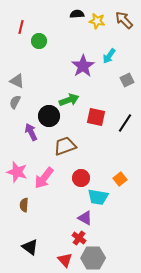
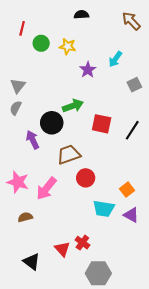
yellow star: (97, 21) -> (68, 46), moved
purple star: (83, 66) -> (88, 70), size x0.7
gray triangle: (17, 81) -> (18, 86), turned 42
red circle: (81, 178) -> (86, 178), moved
brown semicircle: (24, 205) -> (25, 217), turned 72
purple triangle: (85, 218) -> (131, 215), moved
red cross: (79, 238) -> (82, 243), moved
red triangle: (65, 260) -> (62, 249), moved

